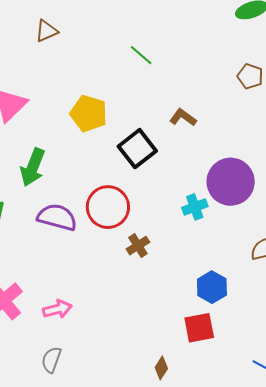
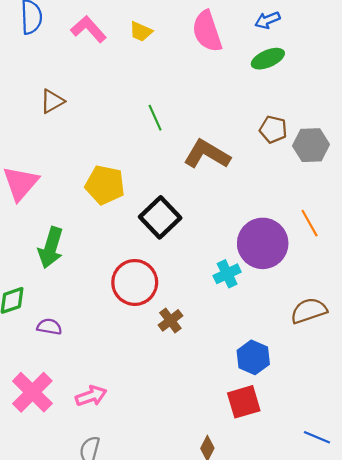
green line: (141, 55) -> (155, 118), turned 30
brown L-shape: (183, 118) -> (207, 154), moved, size x1.6
purple semicircle: (57, 217) -> (49, 327), moved, size x0.6

